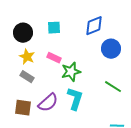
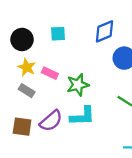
pink rectangle: (54, 58) -> (50, 73), moved
cyan L-shape: (75, 99) -> (82, 116), turned 70

